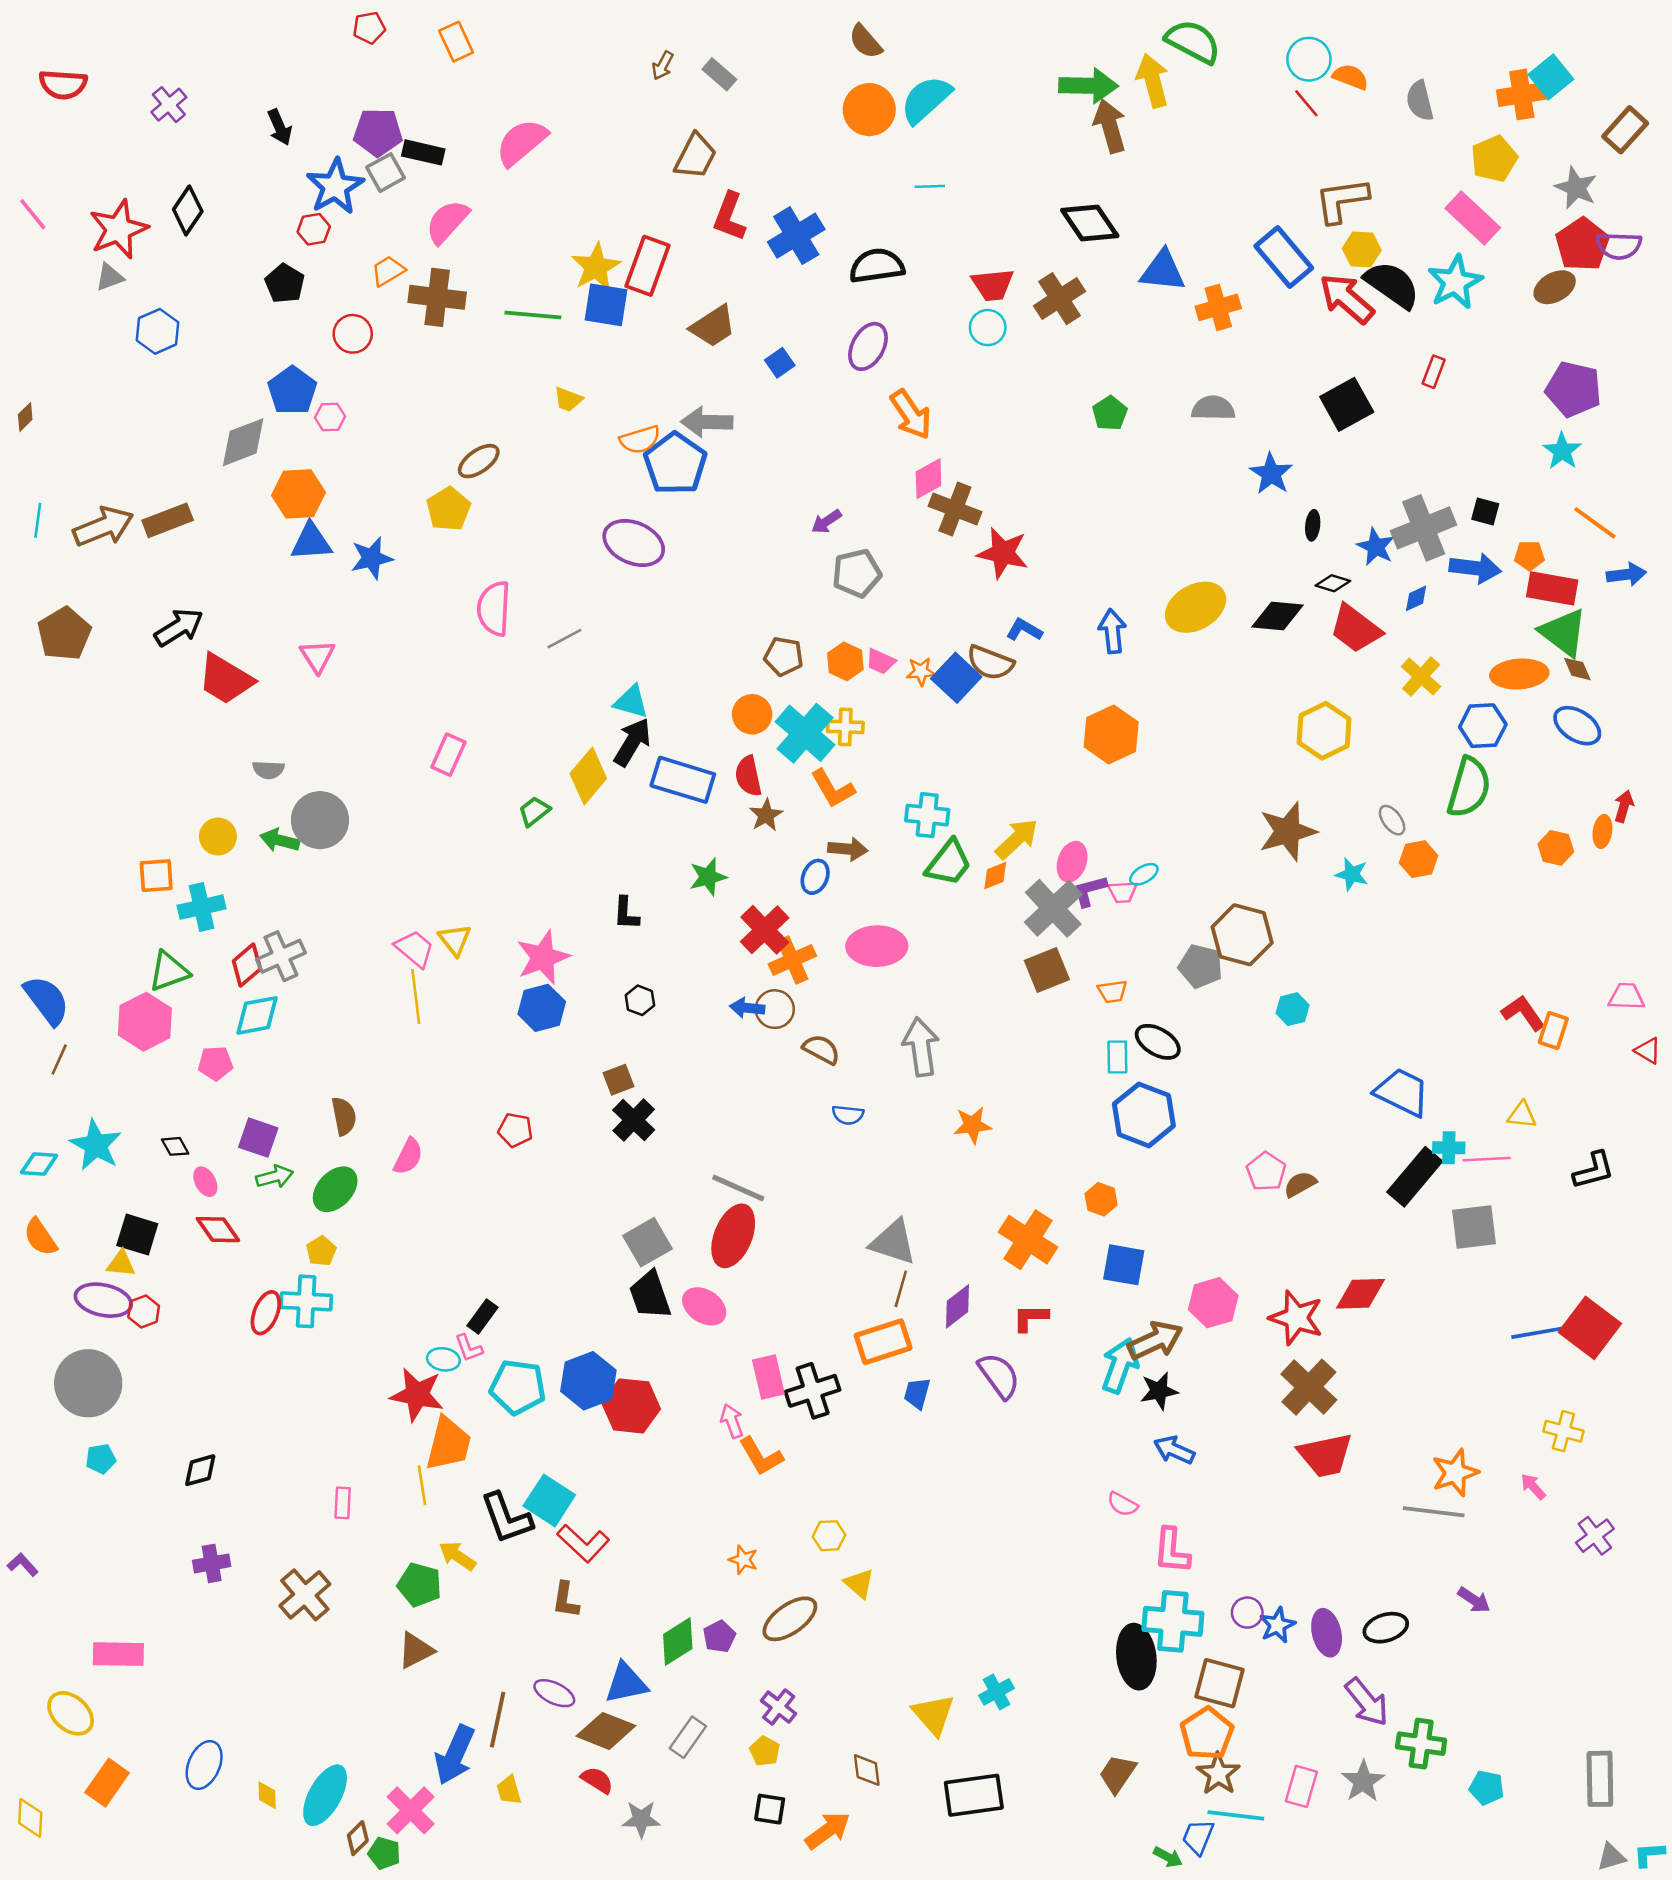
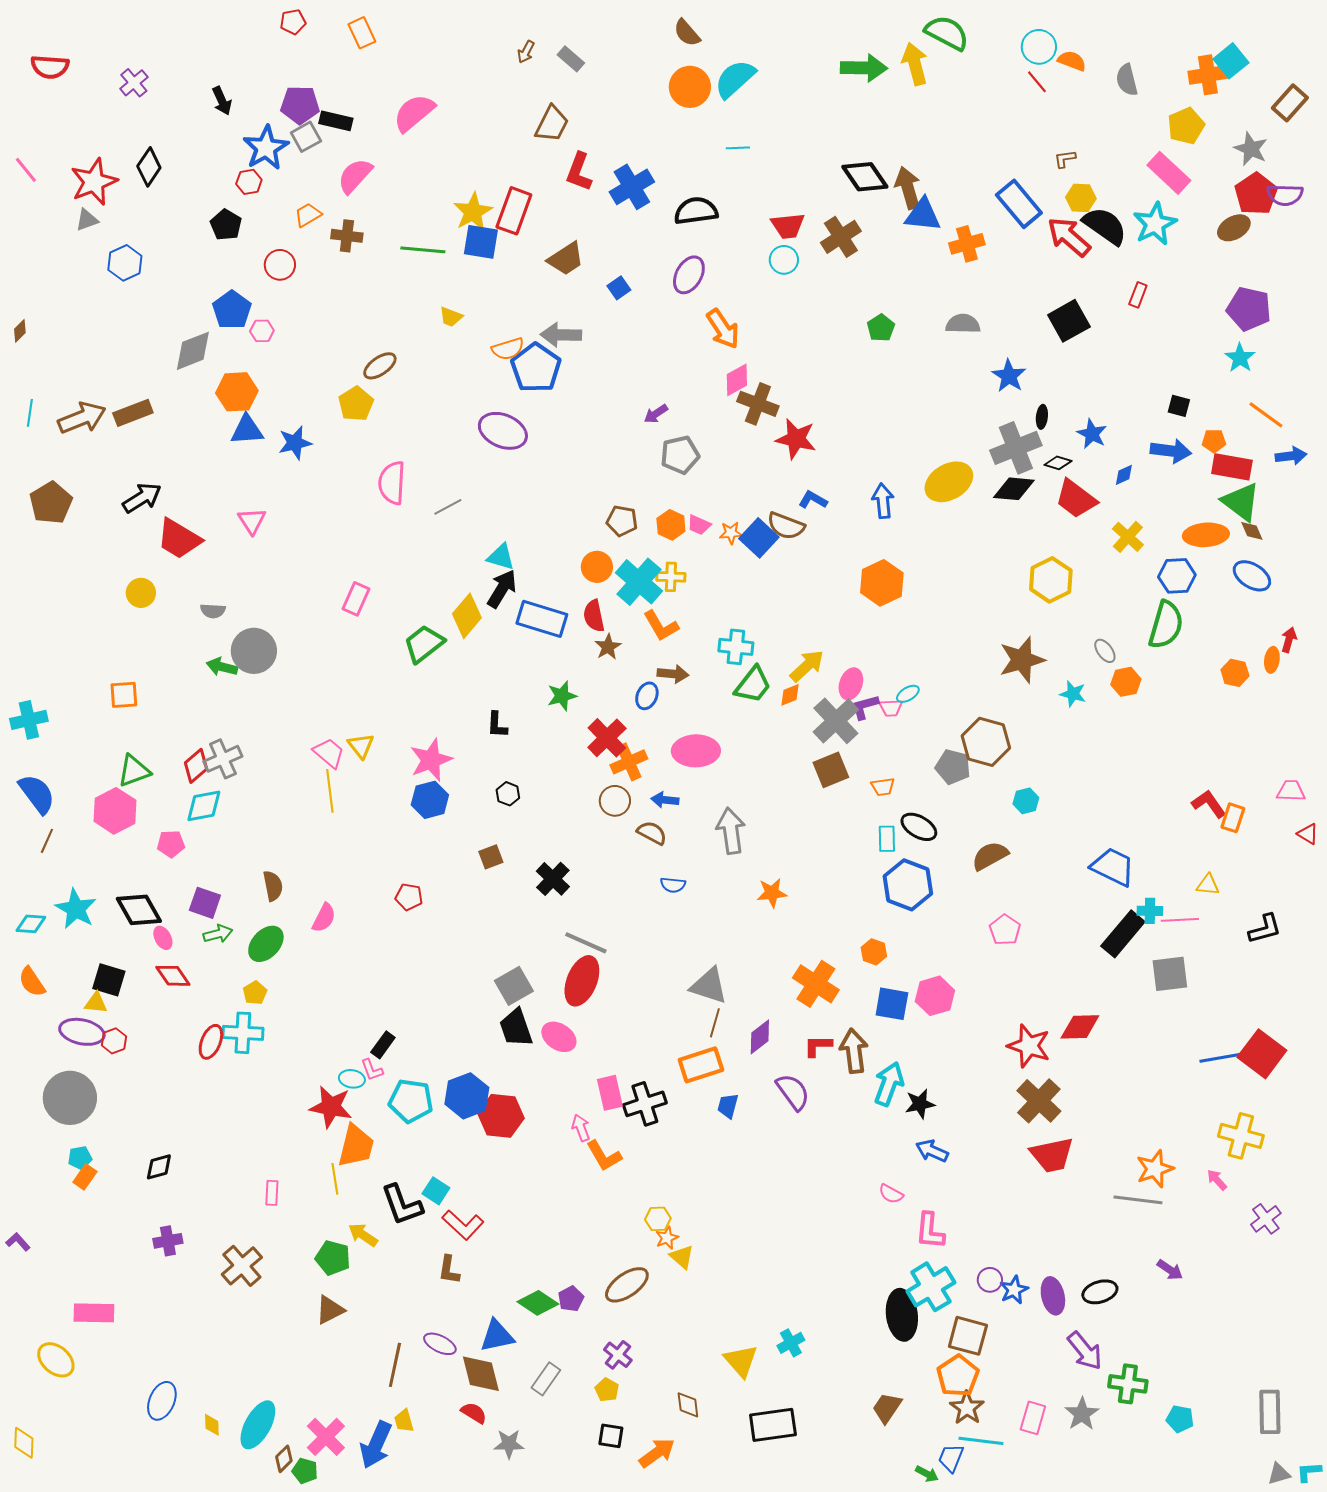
brown arrow: (1110, 126) -> (908, 188), moved
brown L-shape: (1342, 200) -> (1065, 159), size x0.5
brown cross: (437, 297) -> (347, 236), size x0.7
gray cross: (1424, 528) -> (1016, 448), moved
green trapezoid: (534, 811) -> (424, 644), size x1.6
yellow circle: (218, 837) -> (141, 593), moved
cyan cross: (202, 907) -> (29, 720), moved
blue arrow: (747, 1008) -> (665, 800), moved
black cross: (634, 1120) -> (553, 879), moved
black diamond: (175, 1146) -> (139, 910), size x2.0
brown semicircle: (1300, 1184) -> (990, 856), moved, size x1.4
pink hexagon: (1213, 1303) -> (935, 996), moved
brown arrow: (1155, 1340) -> (854, 1051), moved, turned -72
yellow cross: (1563, 1431) -> (1241, 1136), size x1.4
cyan square: (549, 1500) -> (436, 1191), size x0.7
orange star: (743, 1560) -> (667, 1238), moved, turned 30
cyan cross: (1173, 1621) -> (931, 1287), turned -36
green diamond: (678, 1642) -> (538, 1303), turned 66
brown diamond: (606, 1731) -> (481, 1374), turned 54
blue arrow: (455, 1755) -> (376, 1445), moved
orange rectangle: (107, 1783) -> (85, 1177), moved, size x0.7

